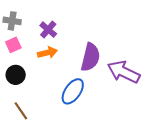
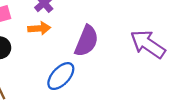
purple arrow: (124, 72) -> (148, 44), moved

